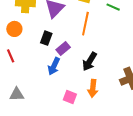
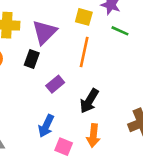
black rectangle: (46, 38) -> (32, 59), moved
blue arrow: (54, 66) -> (46, 126), moved

